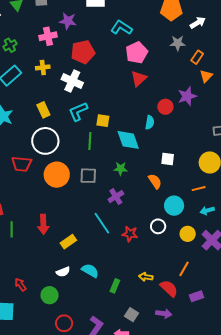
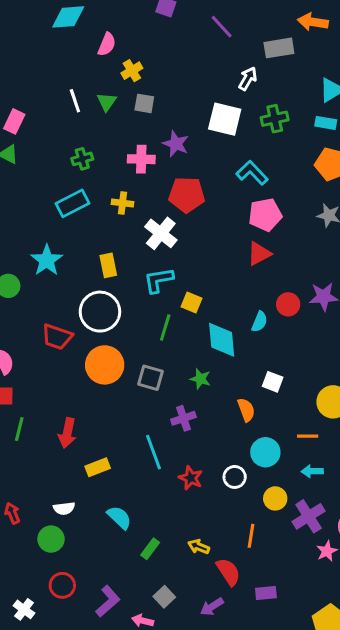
orange line: (184, 269) -> (251, 536), moved, turned -35
white semicircle: (63, 272) -> (64, 508), moved
purple arrow: (164, 314) -> (212, 607), turned 126

